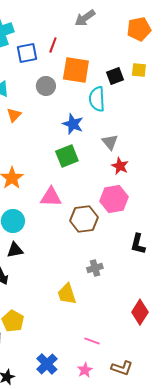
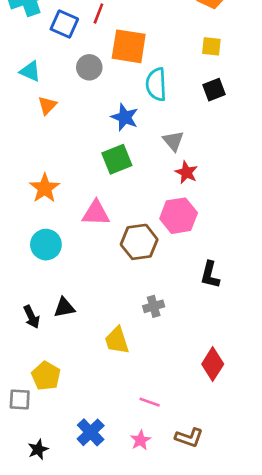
blue square: (27, 53) -> (64, 24), turned 35
black square: (115, 76) -> (214, 90), moved
black triangle: (15, 250) -> (64, 308), moved

